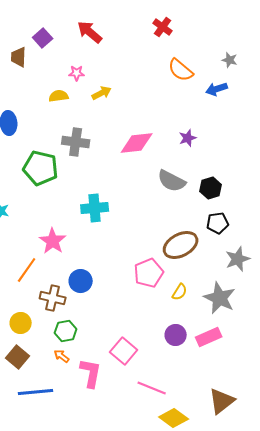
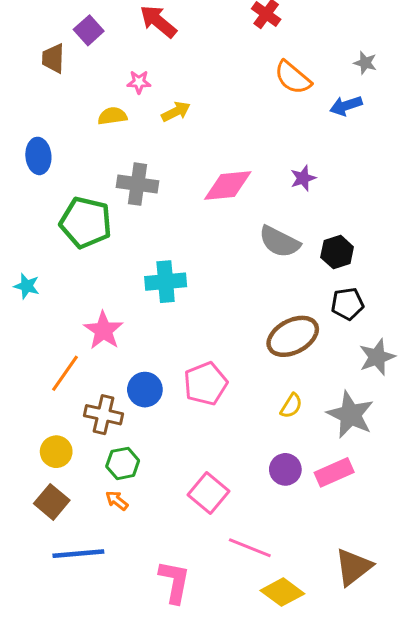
pink pentagon: (149, 273) -> (206, 384), moved
pink L-shape: (91, 373) -> (174, 582), moved

